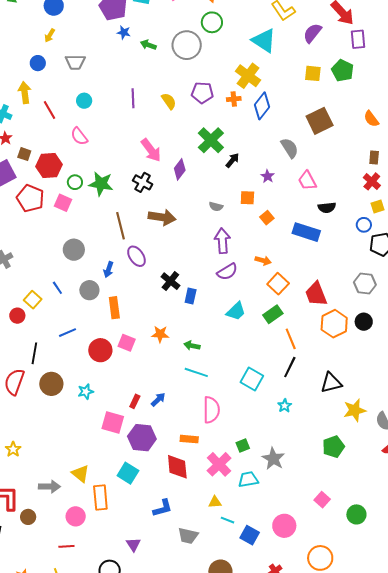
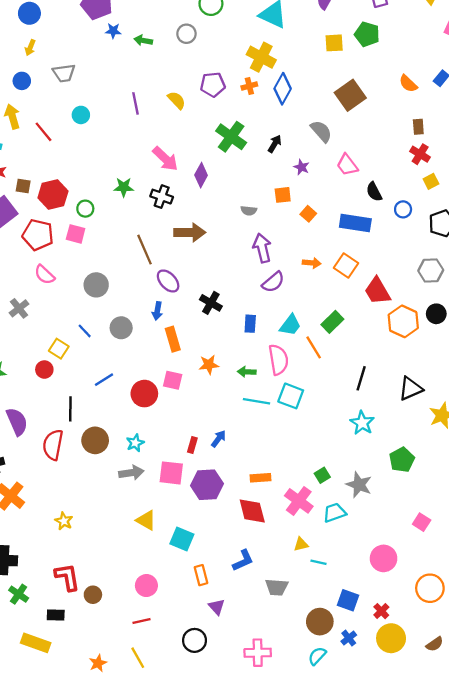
gray circle: (187, 45) -> (186, 34), size x0.6
pink semicircle: (79, 136) -> (44, 275), moved
black arrow: (232, 160) -> (275, 144), moved
green star: (101, 184) -> (124, 187), moved, size x0.7
black semicircle: (327, 208) -> (374, 192), turned 78
blue circle: (364, 225) -> (403, 209), moved
blue arrow: (108, 270) -> (157, 311), moved
orange square: (278, 284) -> (346, 266), moved
blue rectangle: (191, 296) -> (250, 324), moved
orange rectangle: (114, 308) -> (173, 339), moved
orange line: (291, 339) -> (314, 347), moved
cyan square: (252, 379) -> (291, 396), moved
cyan star: (285, 406) -> (362, 423), size x1.5
pink semicircle: (211, 410) -> (278, 360), moved
green pentagon: (333, 447) -> (402, 460), moved
cyan square: (128, 473) -> (182, 539), moved
yellow triangle: (80, 474) -> (146, 520), moved
gray arrow: (49, 487) -> (131, 473), moved
orange rectangle: (100, 498) -> (201, 575), moved, size x0.7
blue square: (250, 535) -> (348, 600), moved

